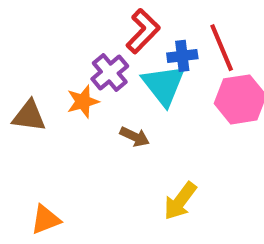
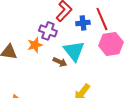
purple cross: (110, 72) -> (48, 31), turned -30
cyan triangle: (164, 85) -> (74, 51), moved

